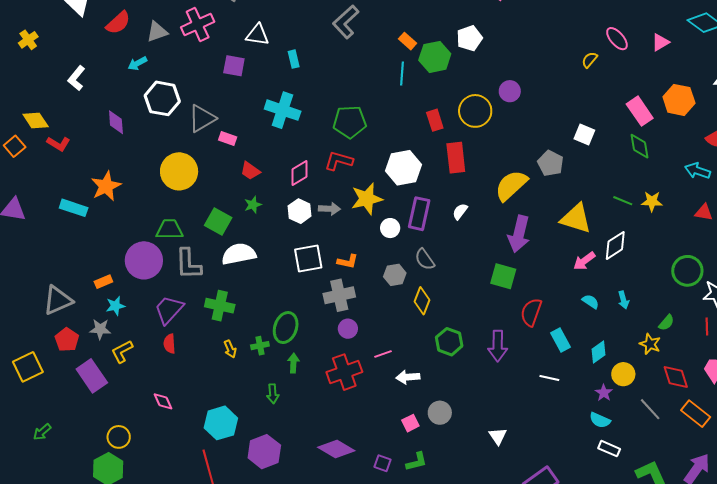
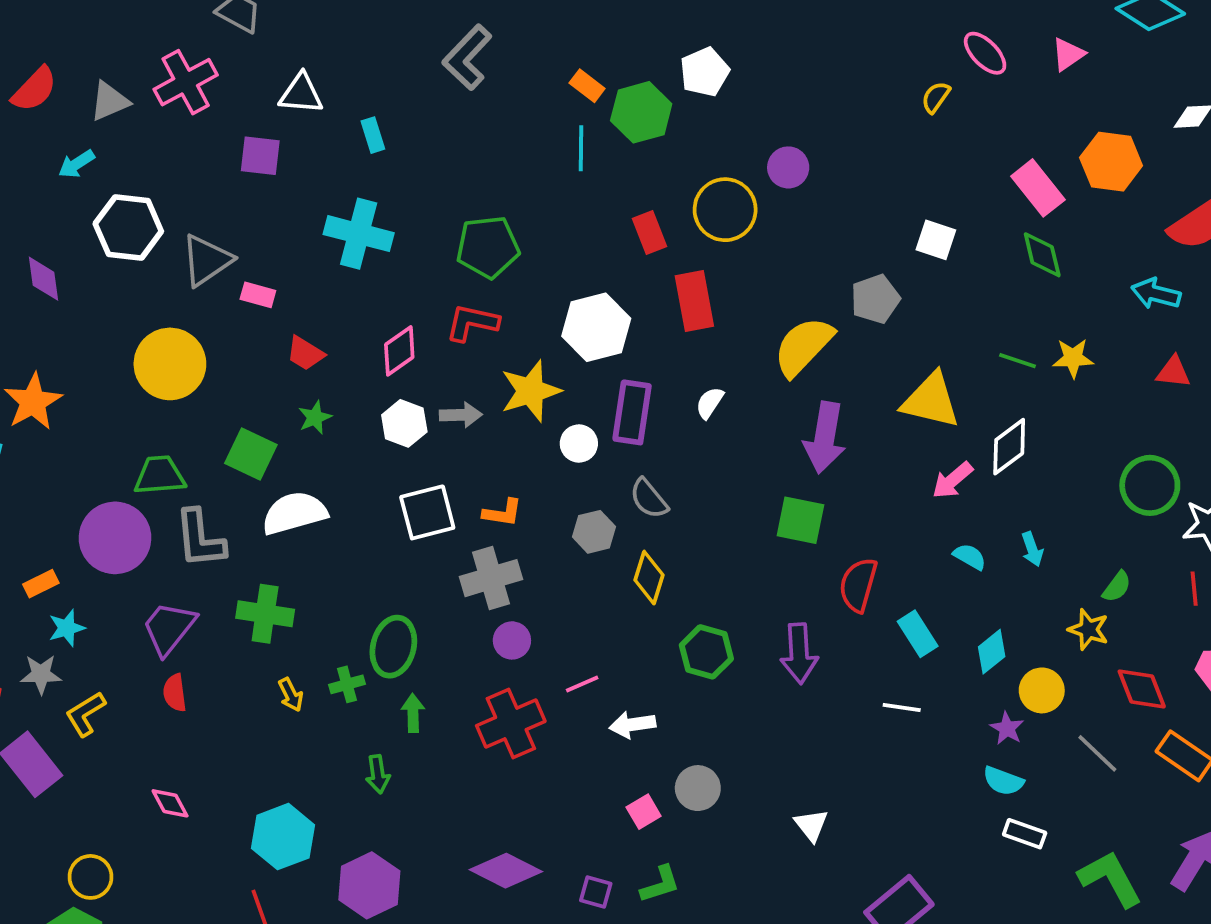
gray pentagon: (551, 163) -> (875, 299), turned 30

